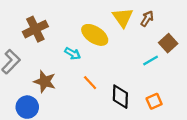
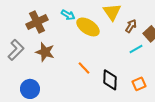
brown arrow: (147, 19) -> (131, 26), moved
cyan arrow: (73, 54) -> (68, 15), moved
brown star: (45, 81) -> (45, 52), moved

